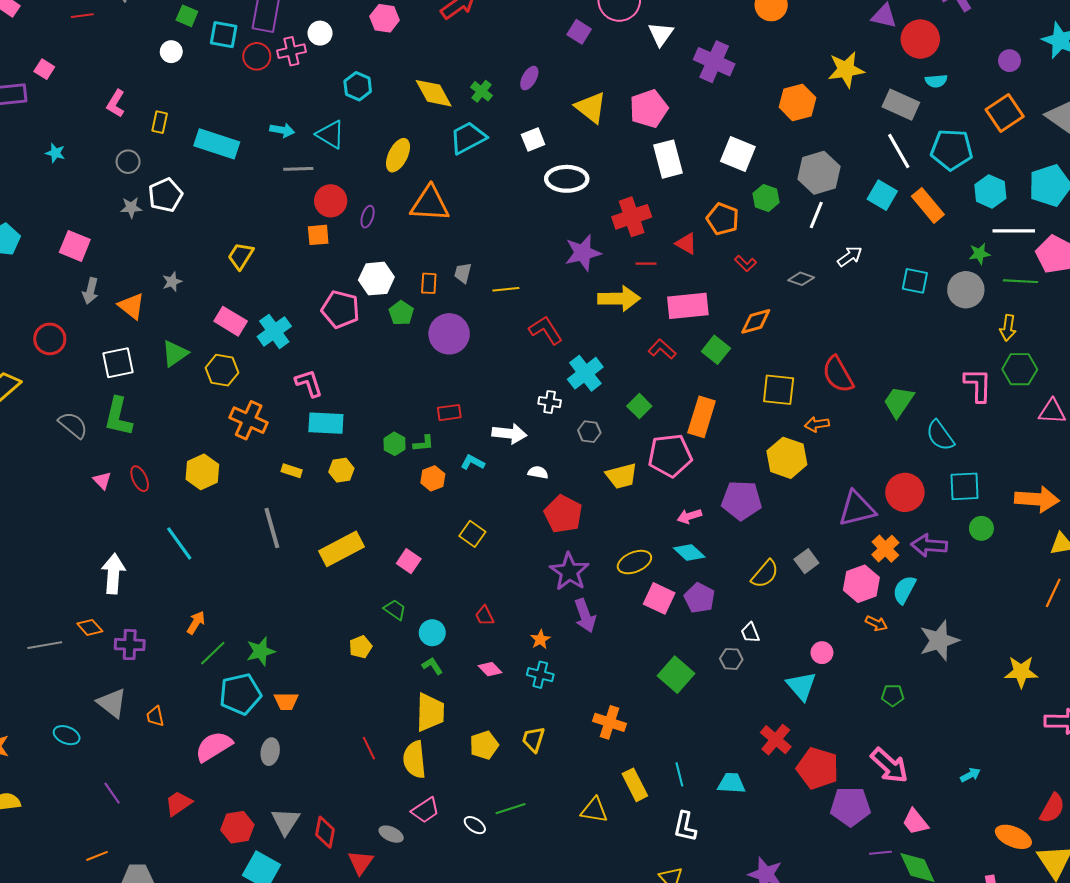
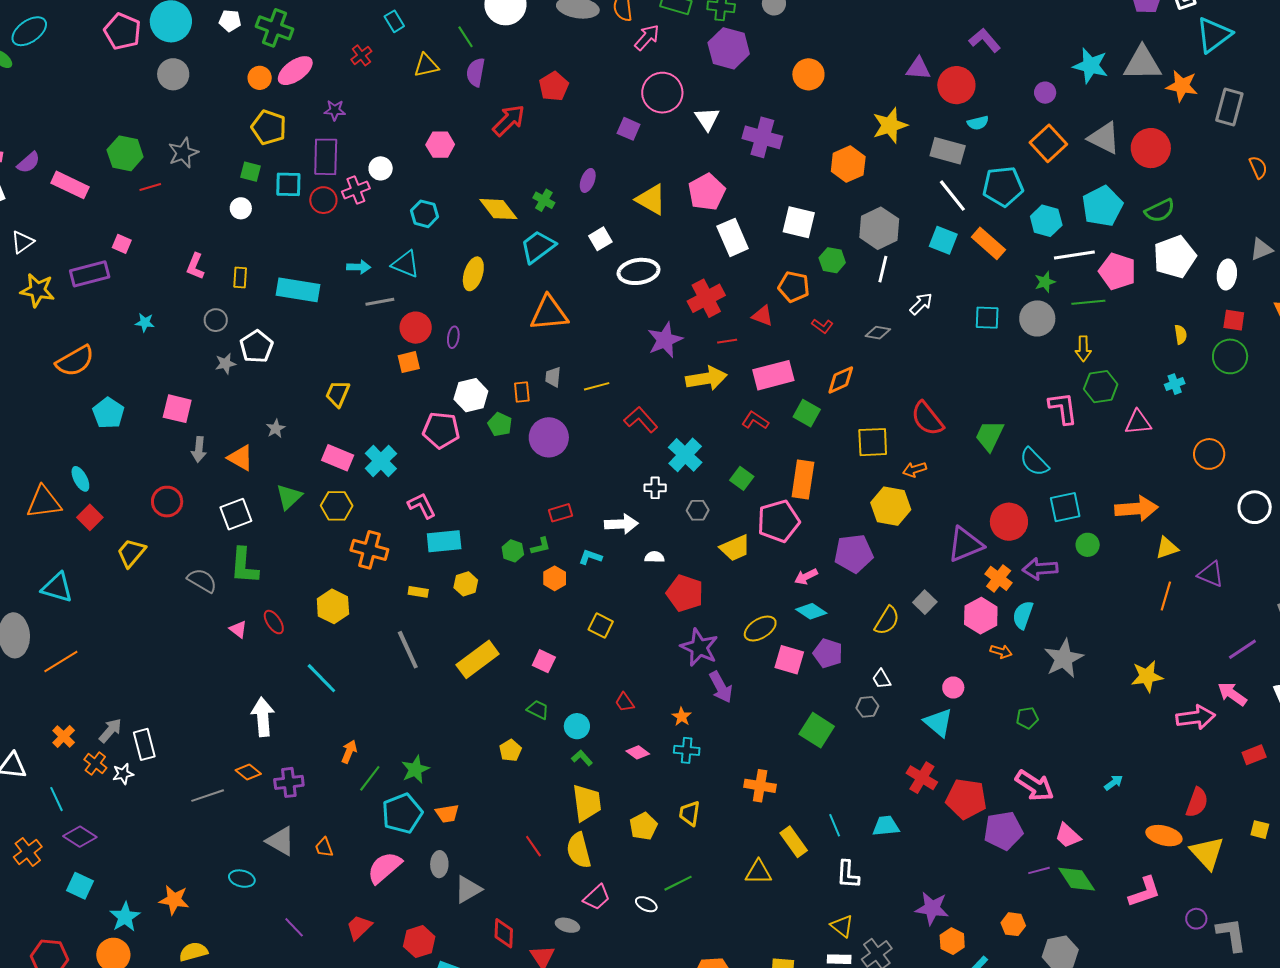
orange triangle: (430, 204) -> (549, 313), moved
gray triangle: (286, 821) -> (468, 889), moved, turned 36

